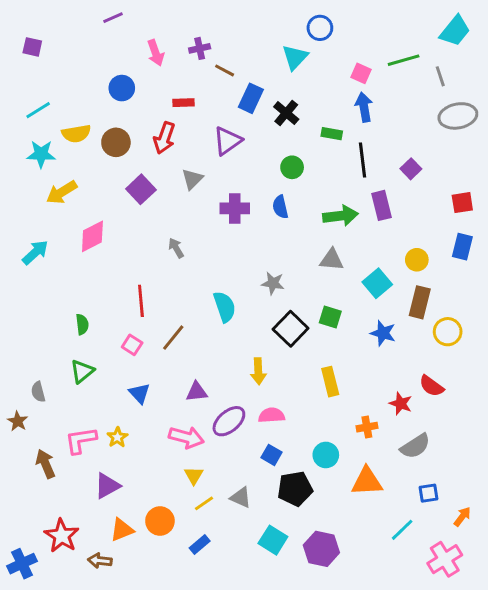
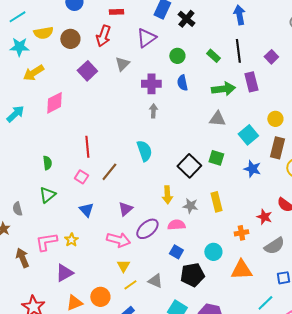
green rectangle: (332, 134) -> (213, 56), moved, turned 32
green circle: (292, 167) -> (177, 56), moved
gray arrow: (176, 248) -> (153, 111), moved, turned 32
gray star: (273, 283) -> (190, 206), moved
purple triangle: (197, 392) -> (125, 209), turned -35

